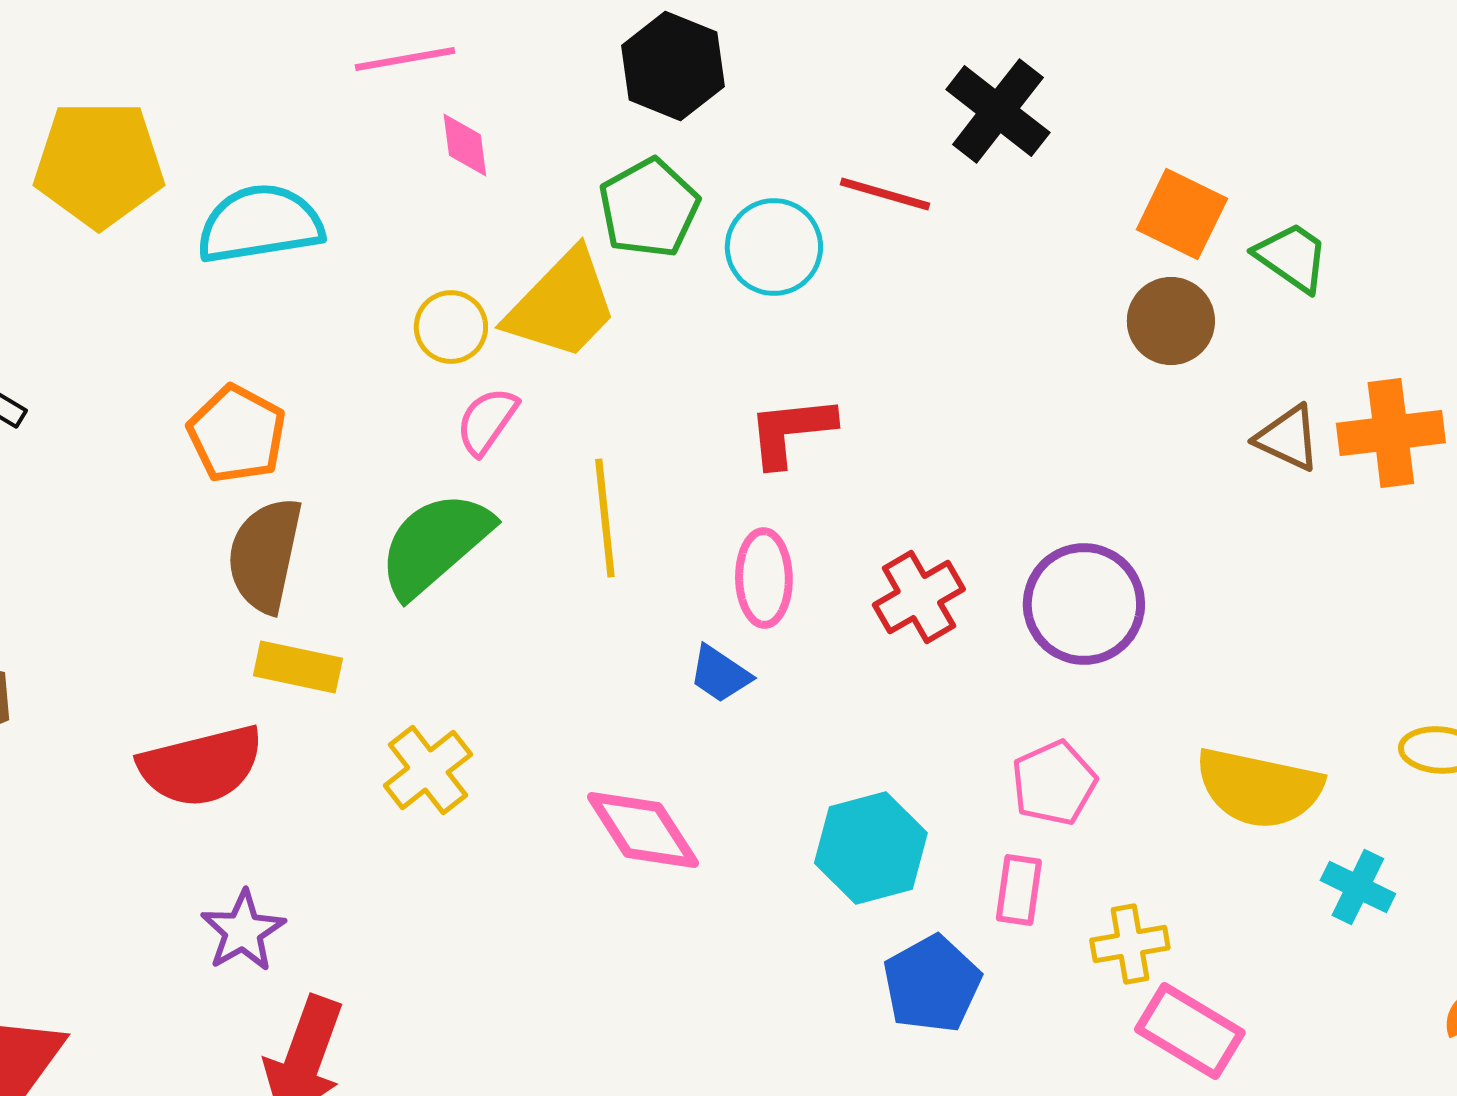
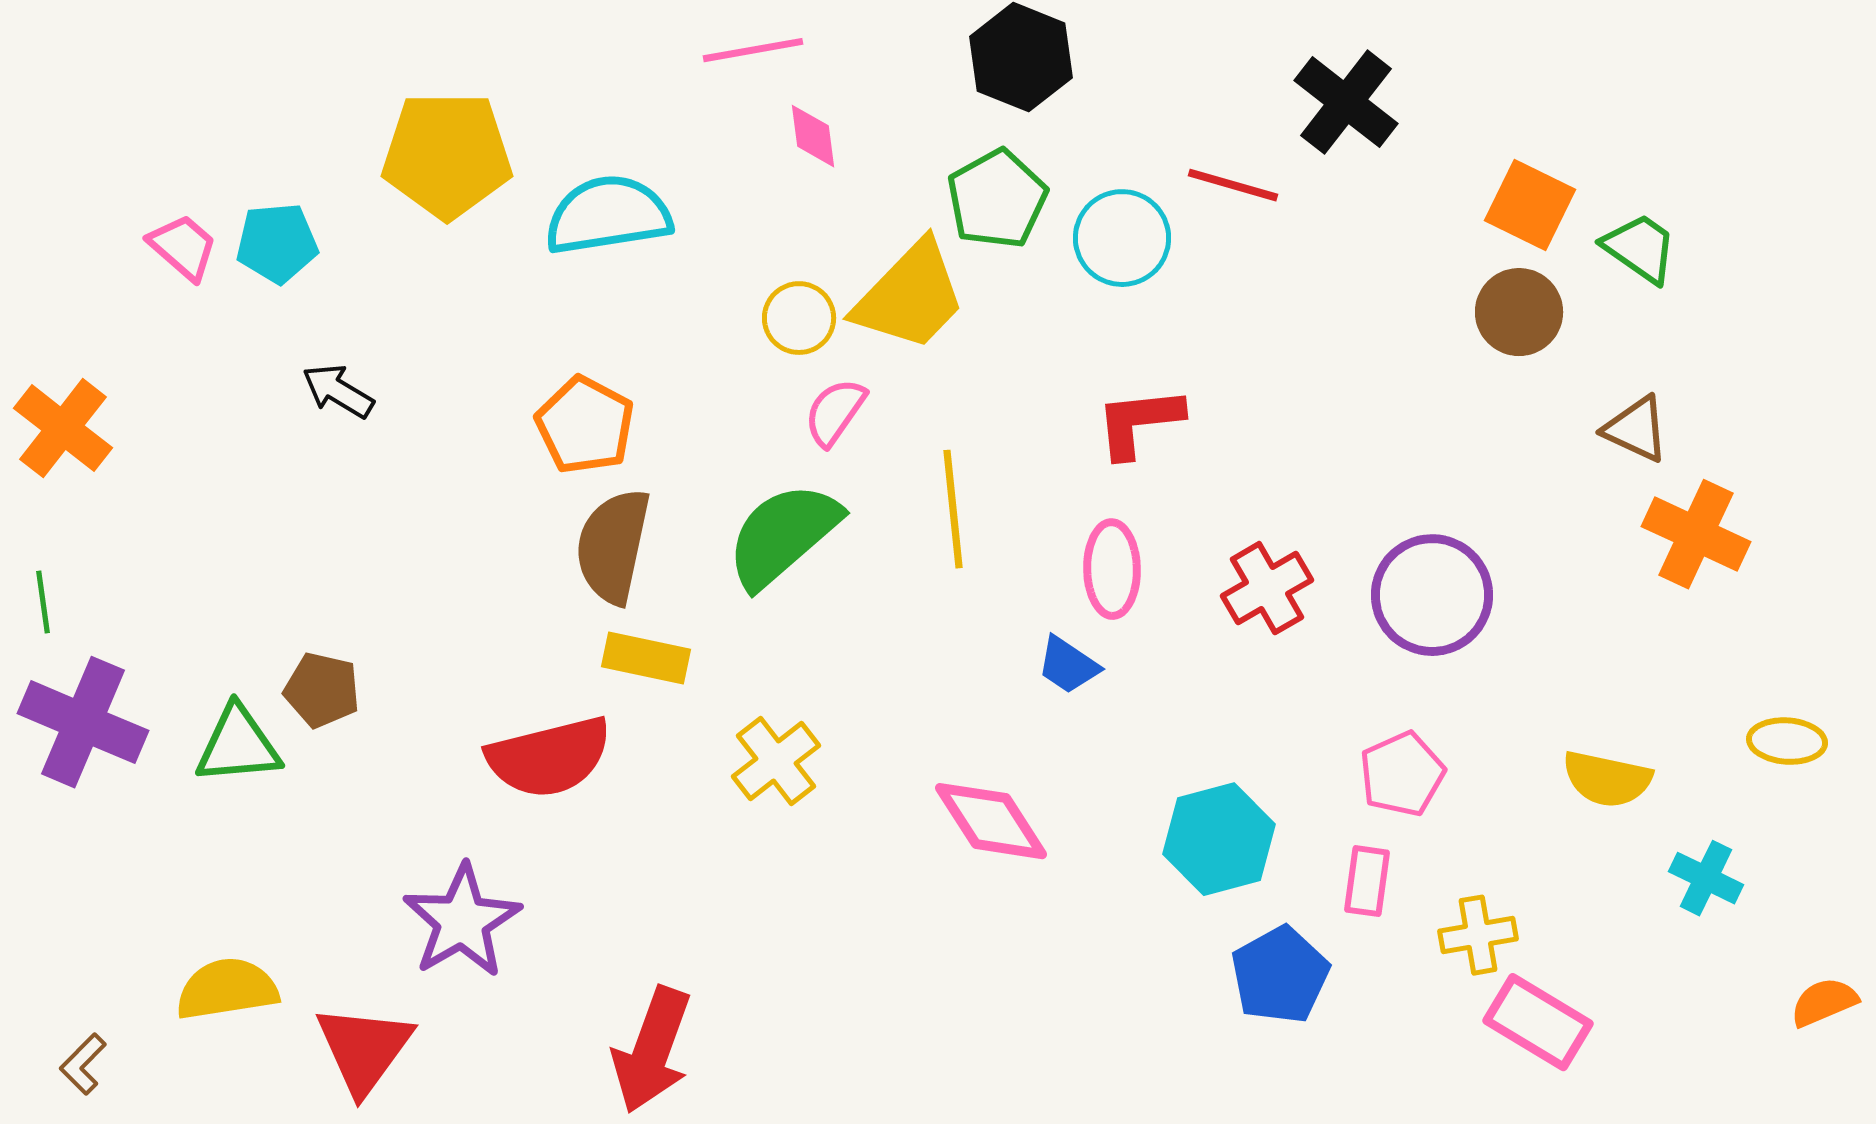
orange cross: (1391, 433) -> (1696, 534), moved, turned 32
yellow semicircle: (1259, 788) -> (1607, 779), size x0.7
purple star: (243, 931) -> (462, 921), moved, size x1.4

